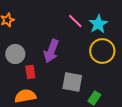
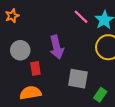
purple arrow: (51, 51) -> (57, 47), turned -35

